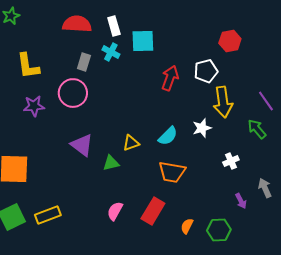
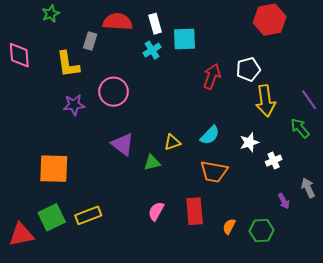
red hexagon: (230, 41) -> (270, 20), moved, size x1.4
cyan cross: (111, 52) -> (152, 50), turned 30
gray rectangle: (84, 62) -> (90, 41), moved
white star: (202, 128) -> (249, 142), moved
red rectangle: (153, 211) -> (195, 211), turned -36

